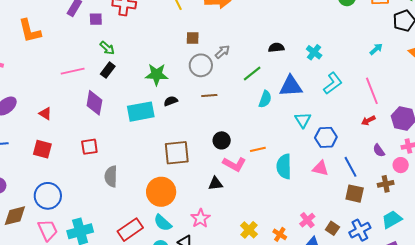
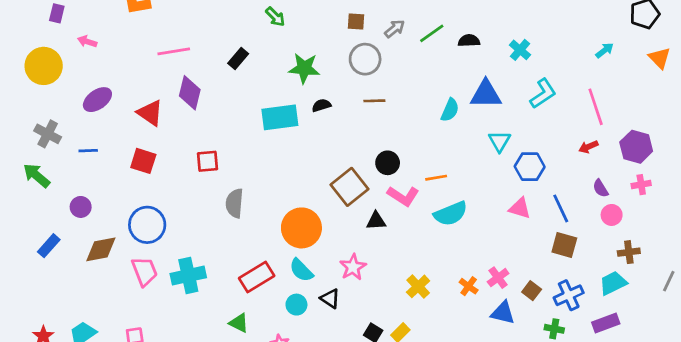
green arrow: (107, 48) -> (275, 17), moved
gray arrow: (222, 52) -> (395, 29), moved
pink line: (73, 71) -> (174, 51), moved
green line: (252, 74) -> (432, 33), moved
purple diamond: (94, 103) -> (190, 93), moved
red triangle: (45, 114) -> (150, 113), size x1.5
brown square: (177, 153) -> (349, 187), moved, turned -36
pink circle: (401, 165) -> (612, 215), moved
cyan semicircle: (284, 166) -> (451, 214), moved, turned -115
brown cross: (386, 184) -> (629, 252), moved
orange cross: (280, 234) -> (469, 286), moved

